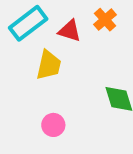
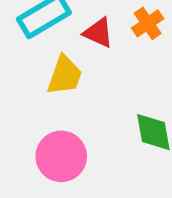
pink circle: (53, 125) -> (61, 156), size x1.6

